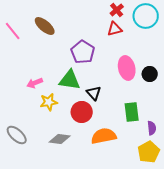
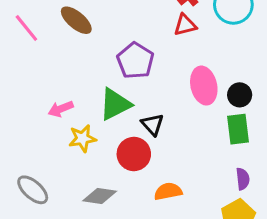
green triangle: (70, 80) -> (115, 104), turned -35
green rectangle: (132, 112) -> (238, 129), moved
orange semicircle: (104, 136) -> (168, 191), size x0.7

